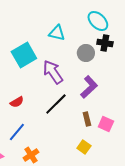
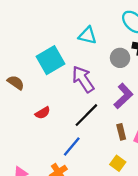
blue line: (17, 132) -> (72, 146), moved

